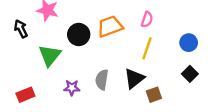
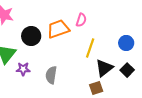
pink semicircle: (147, 19) -> (81, 20), moved
black triangle: (134, 78) -> (104, 68), moved
purple star: (72, 88) -> (23, 69), moved

